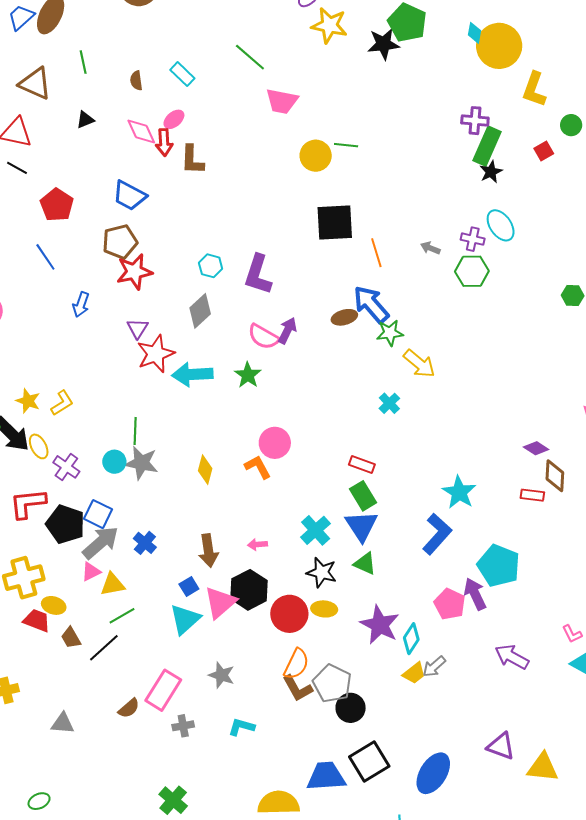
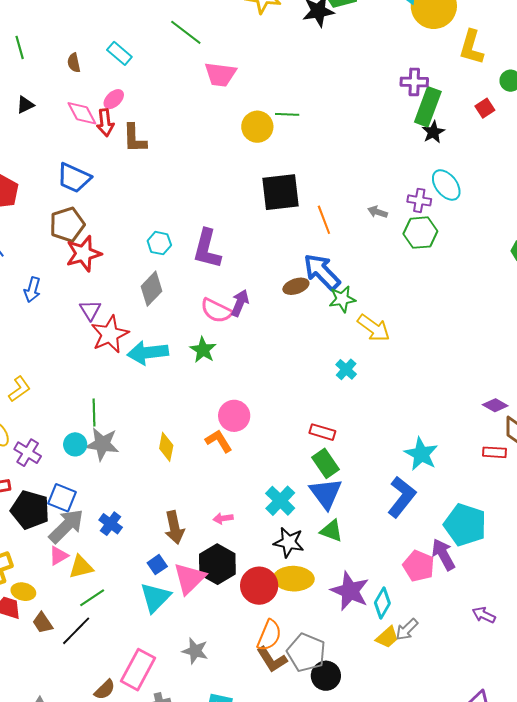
yellow ellipse: (324, 609) -> (294, 579), size x1.5
purple arrow: (512, 657) -> (484, 615), size x0.7

